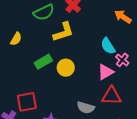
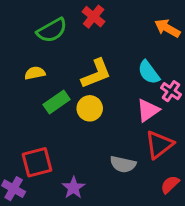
yellow L-shape: (63, 32) -> (96, 74), moved
yellow semicircle: (16, 39) -> (35, 73), moved, turned -128
red triangle: (111, 96) -> (159, 144), turned -35

